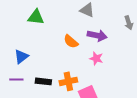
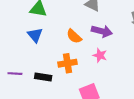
blue triangle: (21, 57) -> (35, 35), moved, turned -35
orange cross: (68, 81) -> (68, 63), moved

